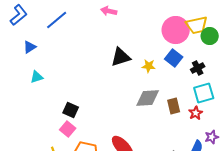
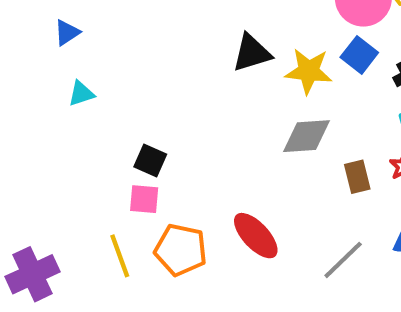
yellow star: (149, 66) -> (309, 71), size x1.6
brown rectangle: (174, 106) -> (357, 177), moved
pink square: (68, 129) -> (144, 199), turned -35

